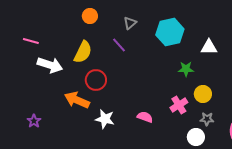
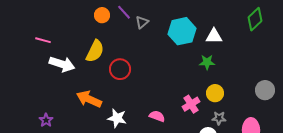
purple line: (119, 45) -> (124, 12), moved
white triangle: (209, 47) -> (214, 36), moved
green star: (186, 69) -> (207, 62), moved
red circle: (96, 80) -> (120, 69), moved

